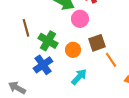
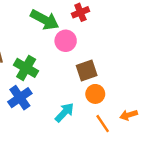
orange circle: (73, 50) -> (95, 94), moved
orange line: (111, 60) -> (103, 124), moved

